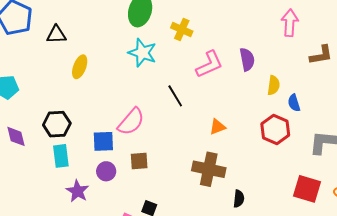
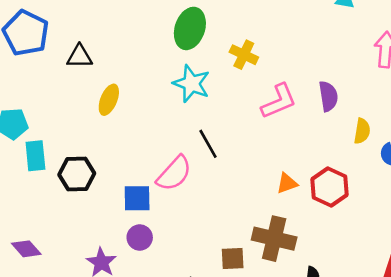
black line: (175, 96) -> (208, 144), moved
red hexagon: (275, 129) -> (329, 187), moved
purple diamond: (16, 136) -> (26, 249), moved, turned -30
cyan rectangle: (61, 156) -> (35, 156), moved
brown square: (139, 161) -> (233, 259), moved

